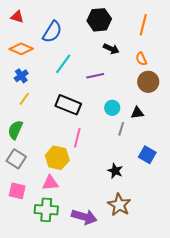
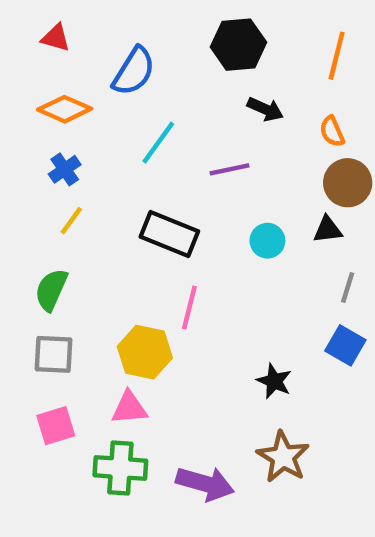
black triangle: (137, 113) -> (328, 230), moved
gray line: (121, 129) -> (348, 287), moved
gray square: (16, 159) -> (53, 354), turned -30
pink square: (17, 191) -> (56, 426), turned -30

